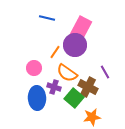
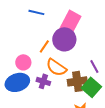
brown cross: (88, 87) -> (77, 81), turned -36
blue ellipse: (37, 98) -> (17, 82), moved, turned 75
green square: (74, 98) -> (91, 87), moved

